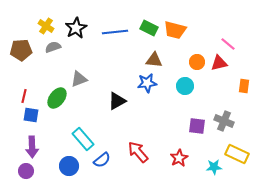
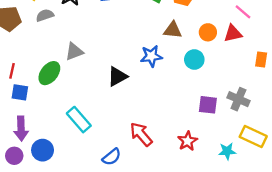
brown triangle: (154, 60) -> (173, 30), moved
blue semicircle: (102, 160) -> (112, 157), moved
blue circle: (69, 166) -> (43, 150), moved

